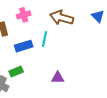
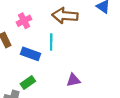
blue rectangle: (24, 46) -> (31, 54), turned 48

